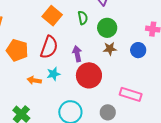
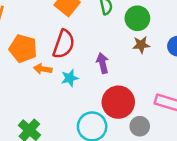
purple arrow: (77, 54) -> (102, 63), moved
red circle: (89, 75) -> (118, 102), moved
orange arrow: (34, 80) -> (43, 69), moved

